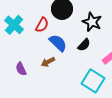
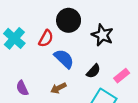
black semicircle: (84, 45) -> (93, 71), moved
brown arrow: (48, 62) -> (58, 88), moved

